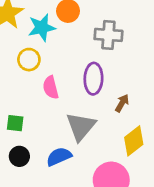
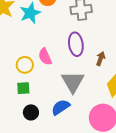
yellow circle: (29, 60) -> (25, 65), moved

